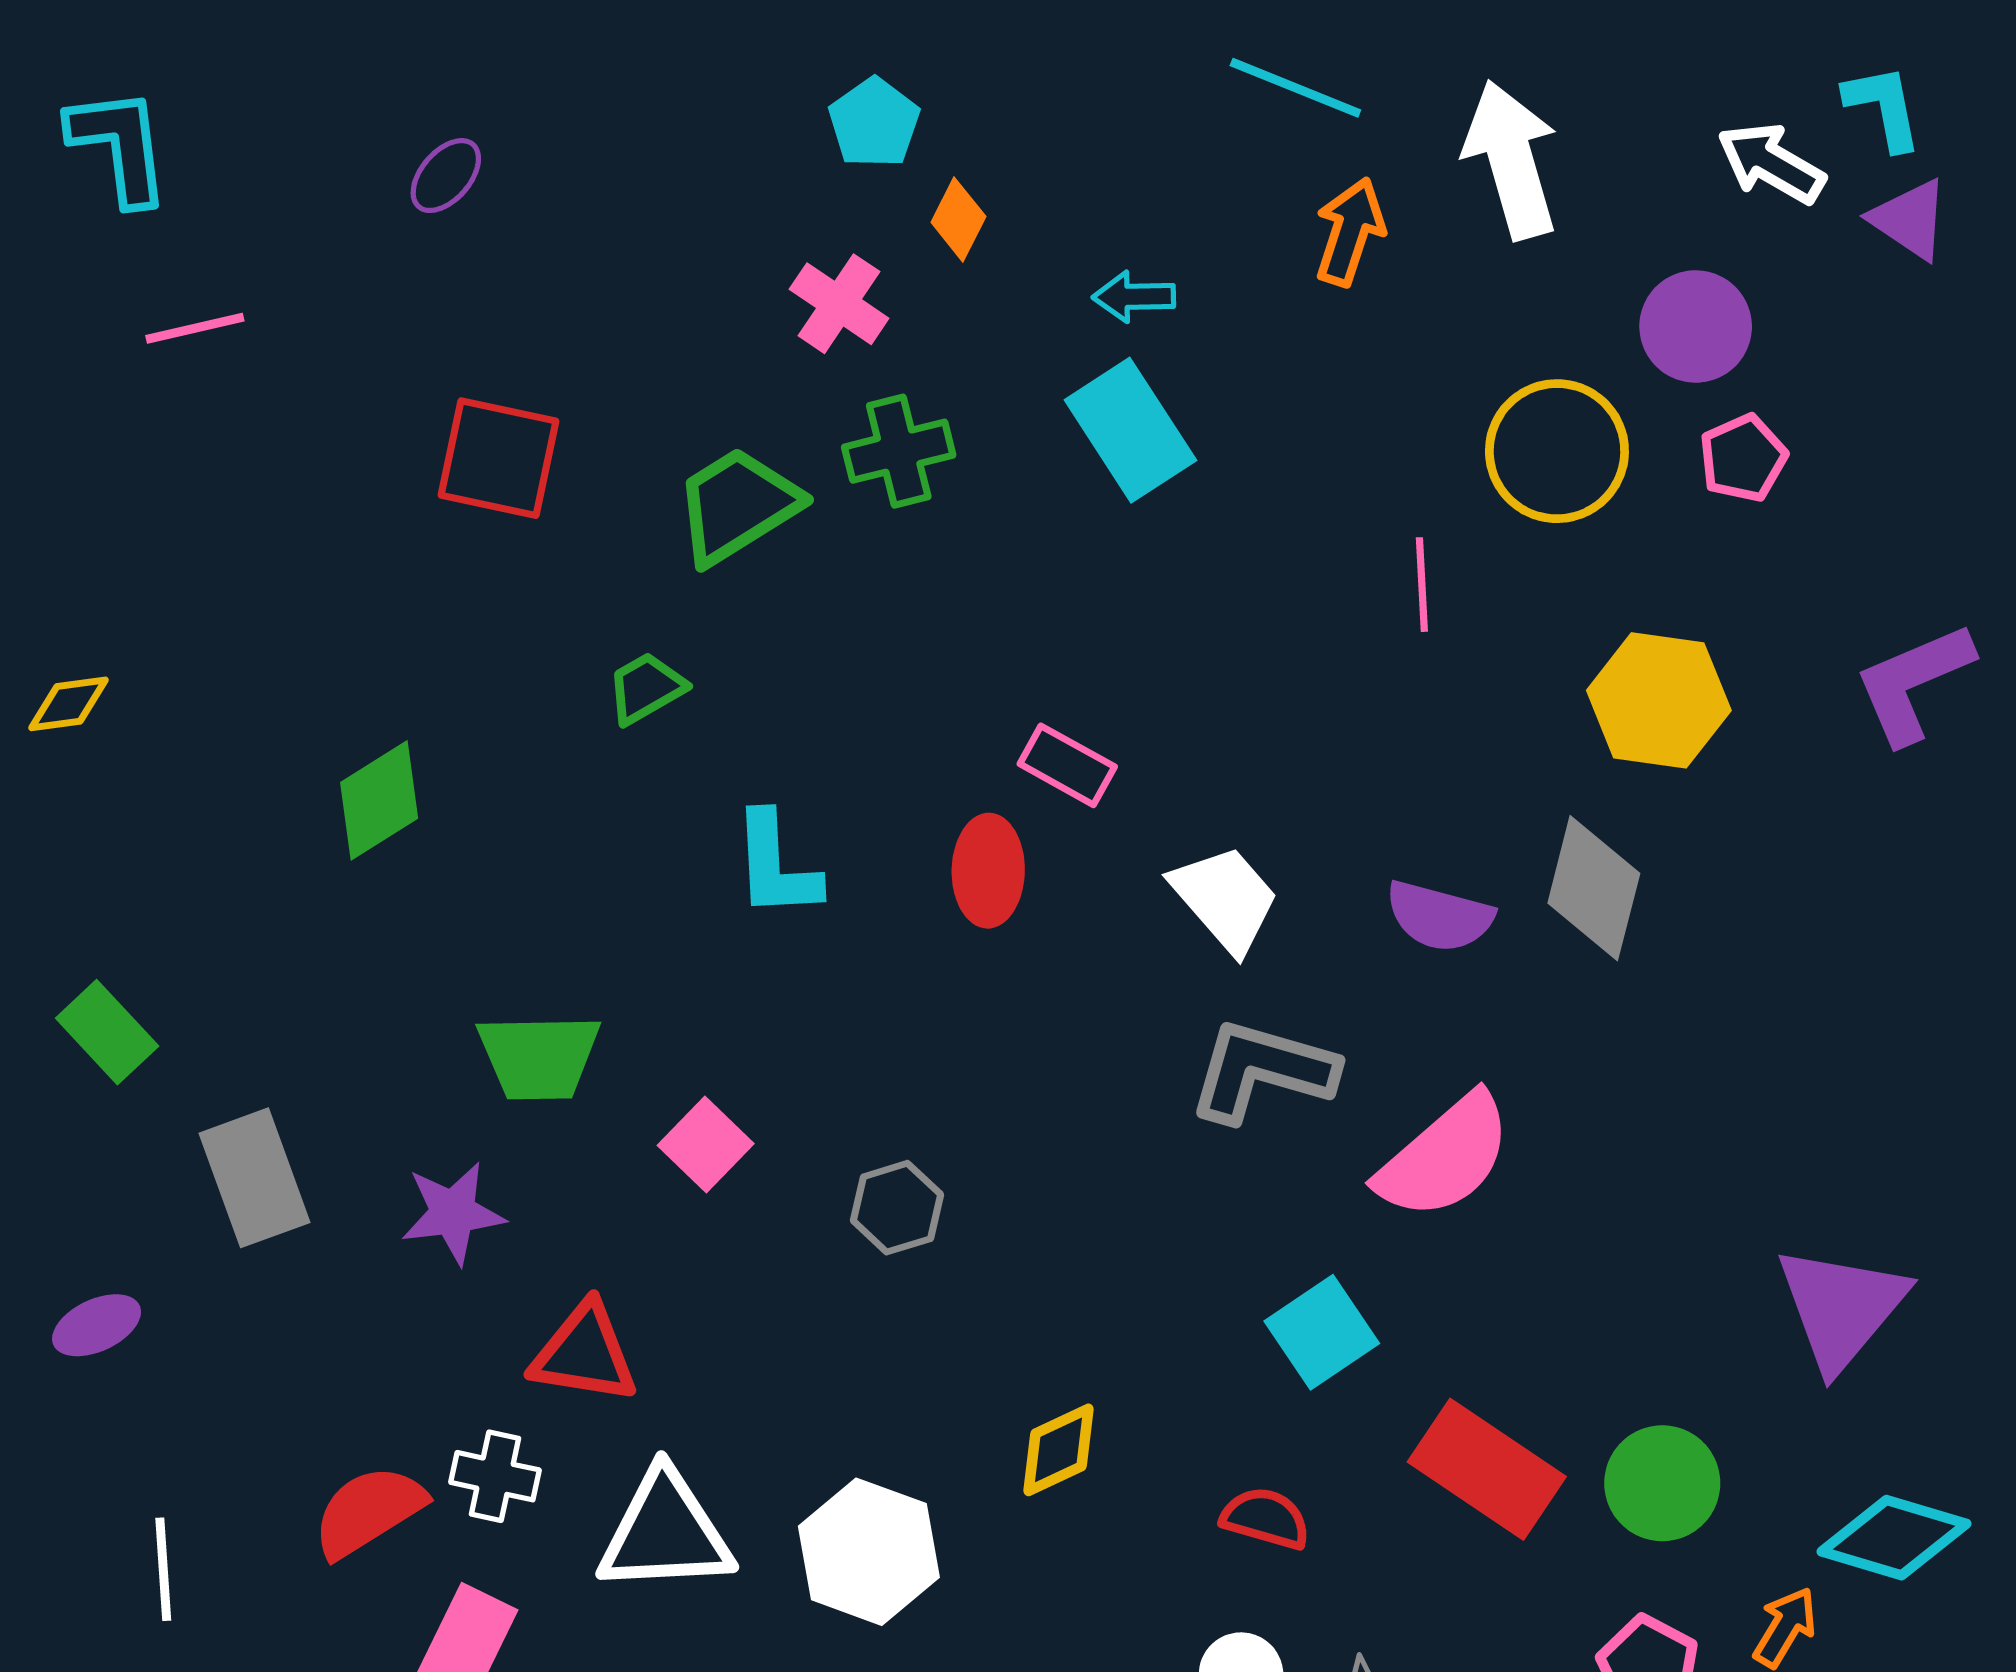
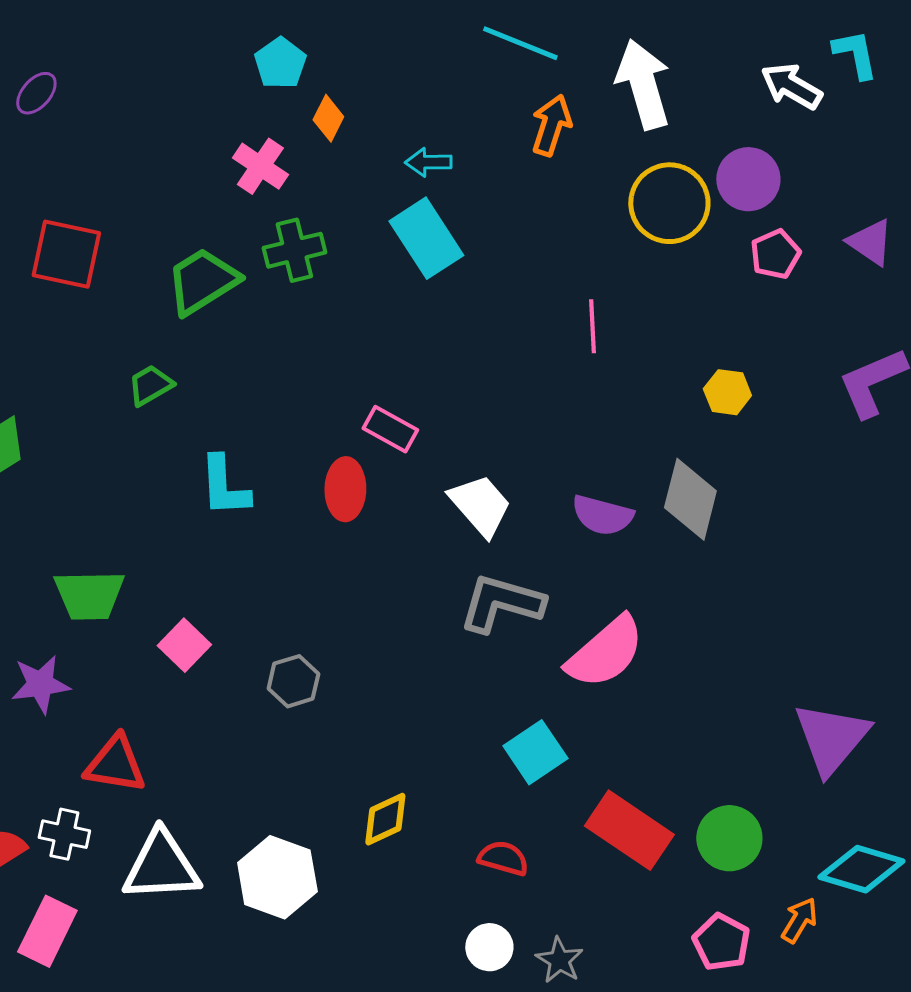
purple triangle: (1910, 219) -> (870, 242), moved
yellow circle: (1557, 451) -> (669, 203), moved
yellow hexagon: (1659, 700) -> (727, 392), size x0.6

